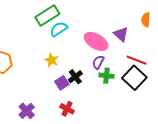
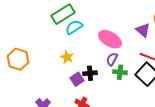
purple triangle: (121, 34) -> (143, 30), moved
black cross: (75, 77) -> (90, 73), turned 32

